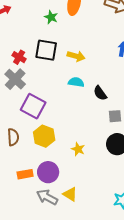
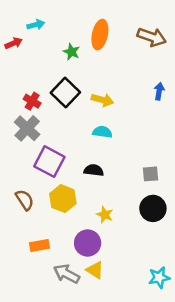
black square: (46, 50) -> (65, 93), turned 35
black semicircle: (100, 93) -> (94, 170), moved, turned 133
brown semicircle: (13, 137) -> (25, 200), turned -30
purple circle: (48, 172) -> (88, 243), moved

